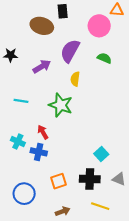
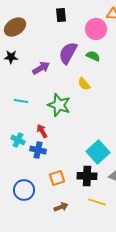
brown ellipse: (42, 26) -> (15, 27), moved, turned -50
green semicircle: (104, 58) -> (93, 56), moved
yellow semicircle: (75, 79) -> (84, 84), moved, turned -48
cyan square: (101, 154) -> (98, 152), size x1.6

